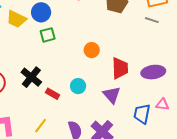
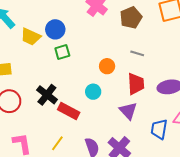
gray line: (152, 20) -> (137, 53), moved
cyan circle: (78, 86) -> (93, 92), moved
red rectangle: (52, 94) -> (69, 111), size x1.5

